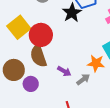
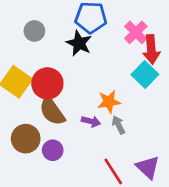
orange star: (96, 63) -> (109, 102), moved
gray arrow: (83, 79) -> (118, 125), turned -64

